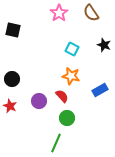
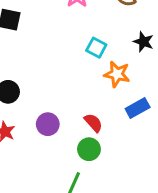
orange star: (71, 76) -> (117, 74), moved
red semicircle: (62, 96) -> (93, 123), moved

